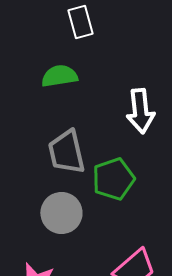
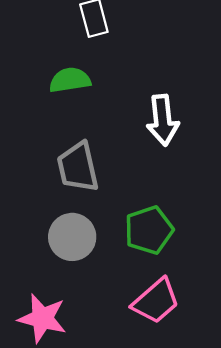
green pentagon: (113, 179) -> (149, 230), moved

